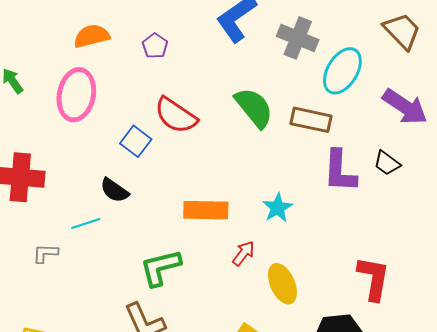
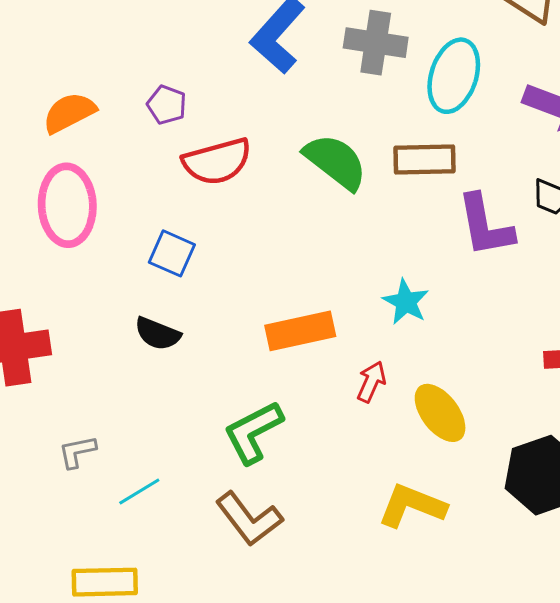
red semicircle: (176, 115) -> (217, 161), moved, turned -36
cyan line: (86, 223) -> (139, 491), moved

